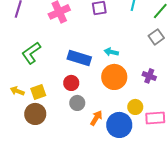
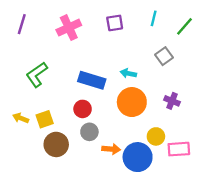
gray square: (156, 37) -> (164, 56), moved
brown circle: (35, 114) -> (56, 144), moved
orange arrow: (96, 118) -> (111, 149), turned 63

